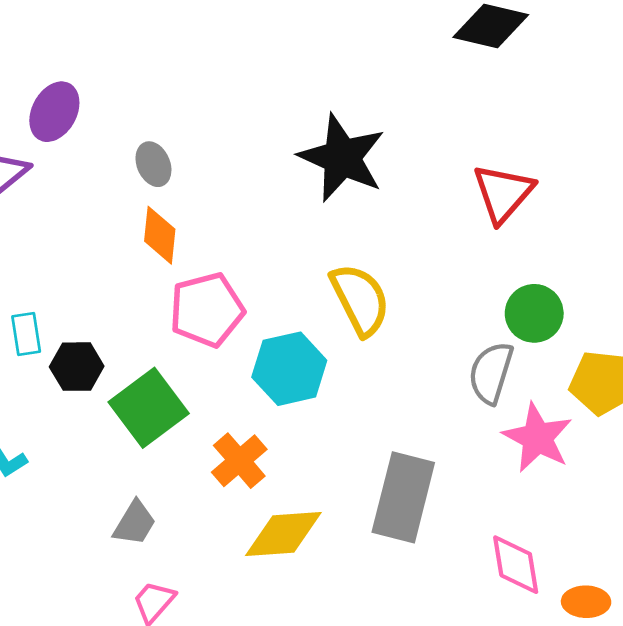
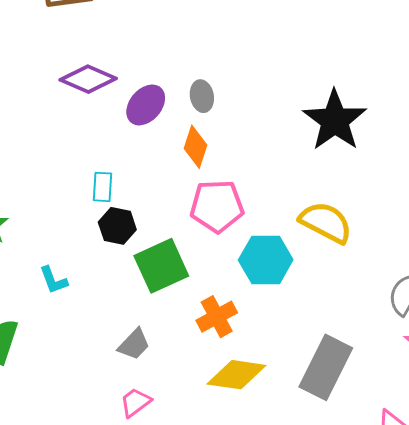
purple ellipse: (54, 112) -> (146, 105), moved
yellow semicircle: (360, 300) -> (326, 222), turned -48
cyan rectangle: (26, 334) -> (103, 187), moved

